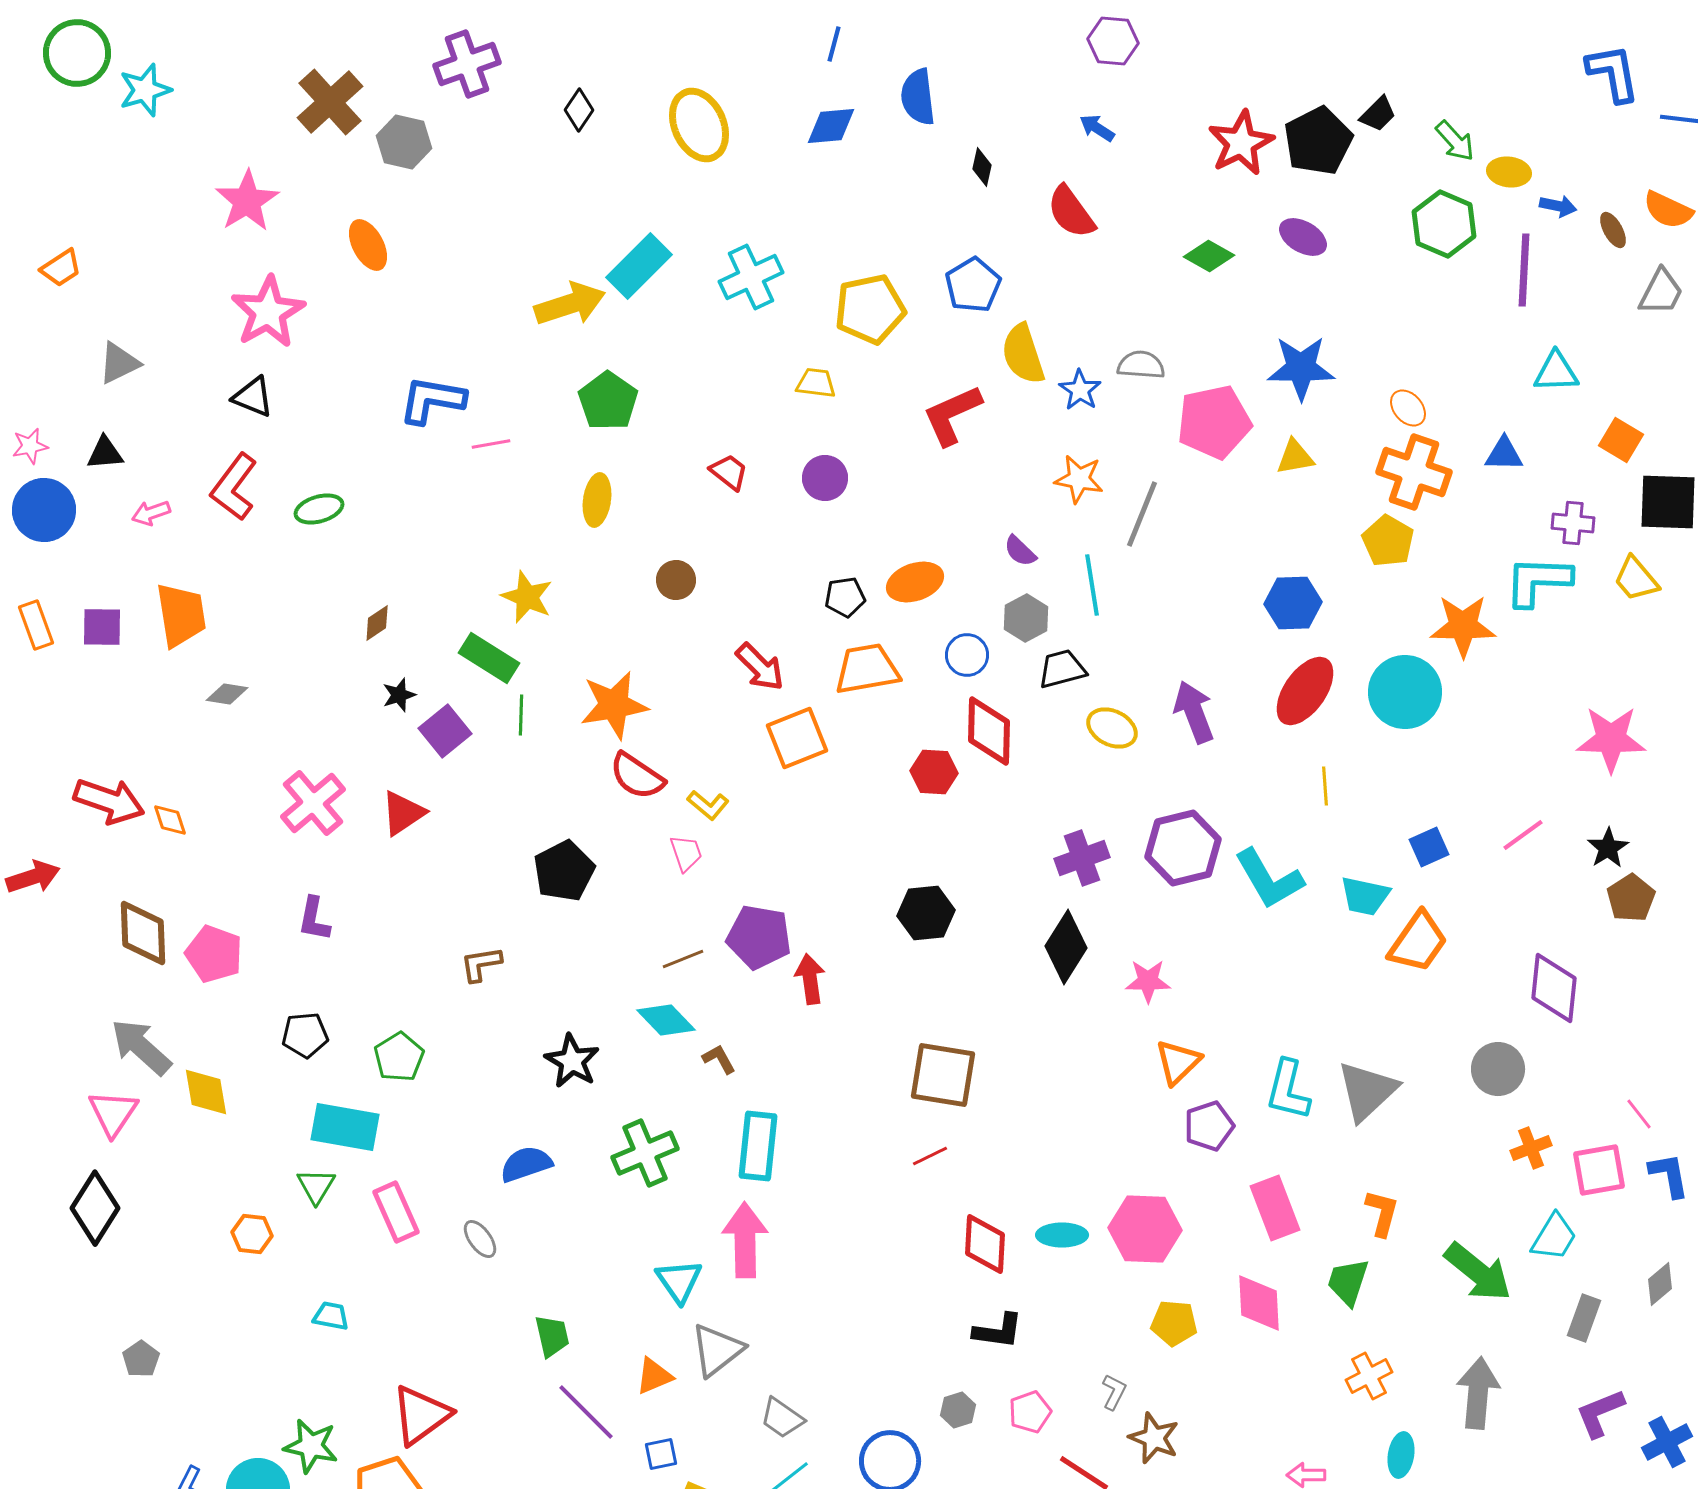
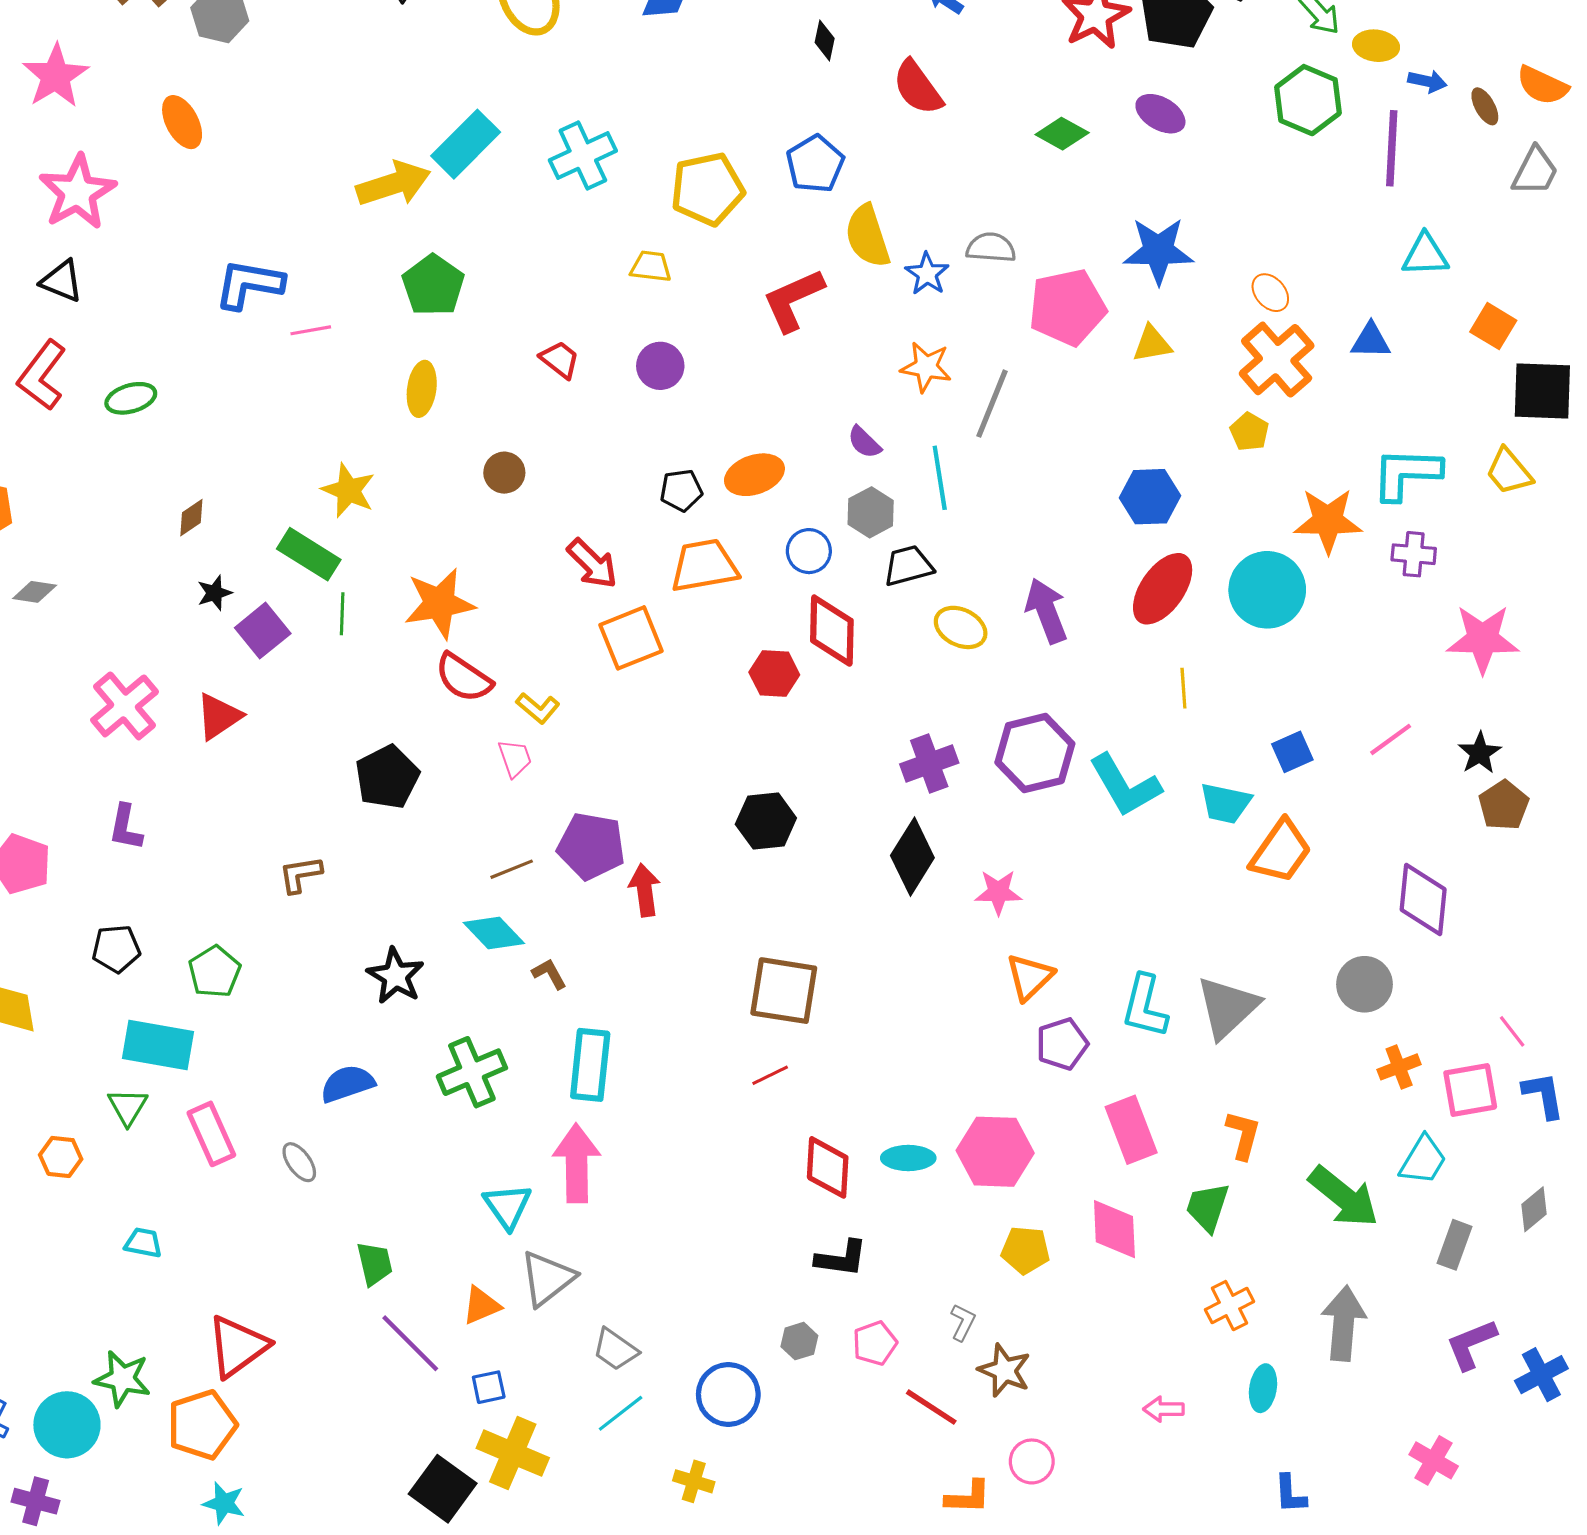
orange cross: (1414, 472) -> (1277, 360), turned 30
purple cross: (1573, 523) -> (1414, 554), moved
yellow pentagon: (1388, 541) -> (1249, 432), size x0.7

